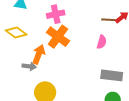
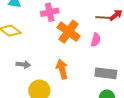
orange cross: (58, 37) -> (69, 32), moved
orange arrow: (39, 54) -> (62, 69), moved, turned -36

